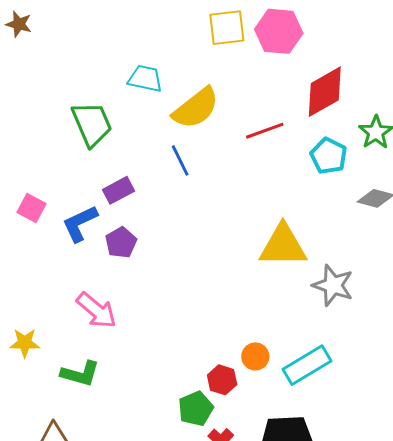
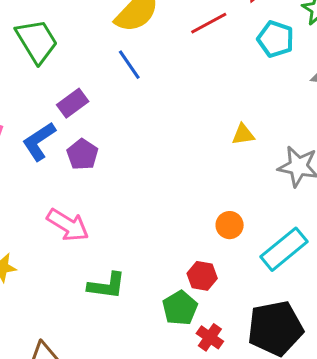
yellow triangle: (283, 246) -> (243, 134), size x0.5
orange circle: (255, 356) -> (230, 225), moved
green L-shape: (80, 374) -> (107, 286), moved

